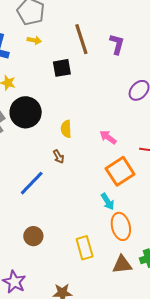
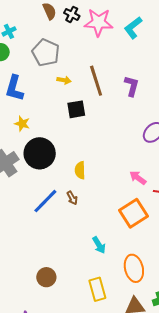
yellow arrow: (34, 40) -> (64, 80), moved
pink arrow: (108, 137) -> (138, 178), moved
blue line: (32, 183) -> (45, 201), moved
cyan arrow: (108, 202) -> (99, 245), moved

